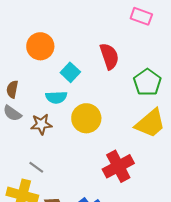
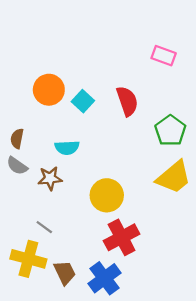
cyan square: (70, 72) -> (83, 101), moved
yellow circle: (86, 118) -> (107, 195), moved
red cross: (118, 166) -> (122, 237), moved

